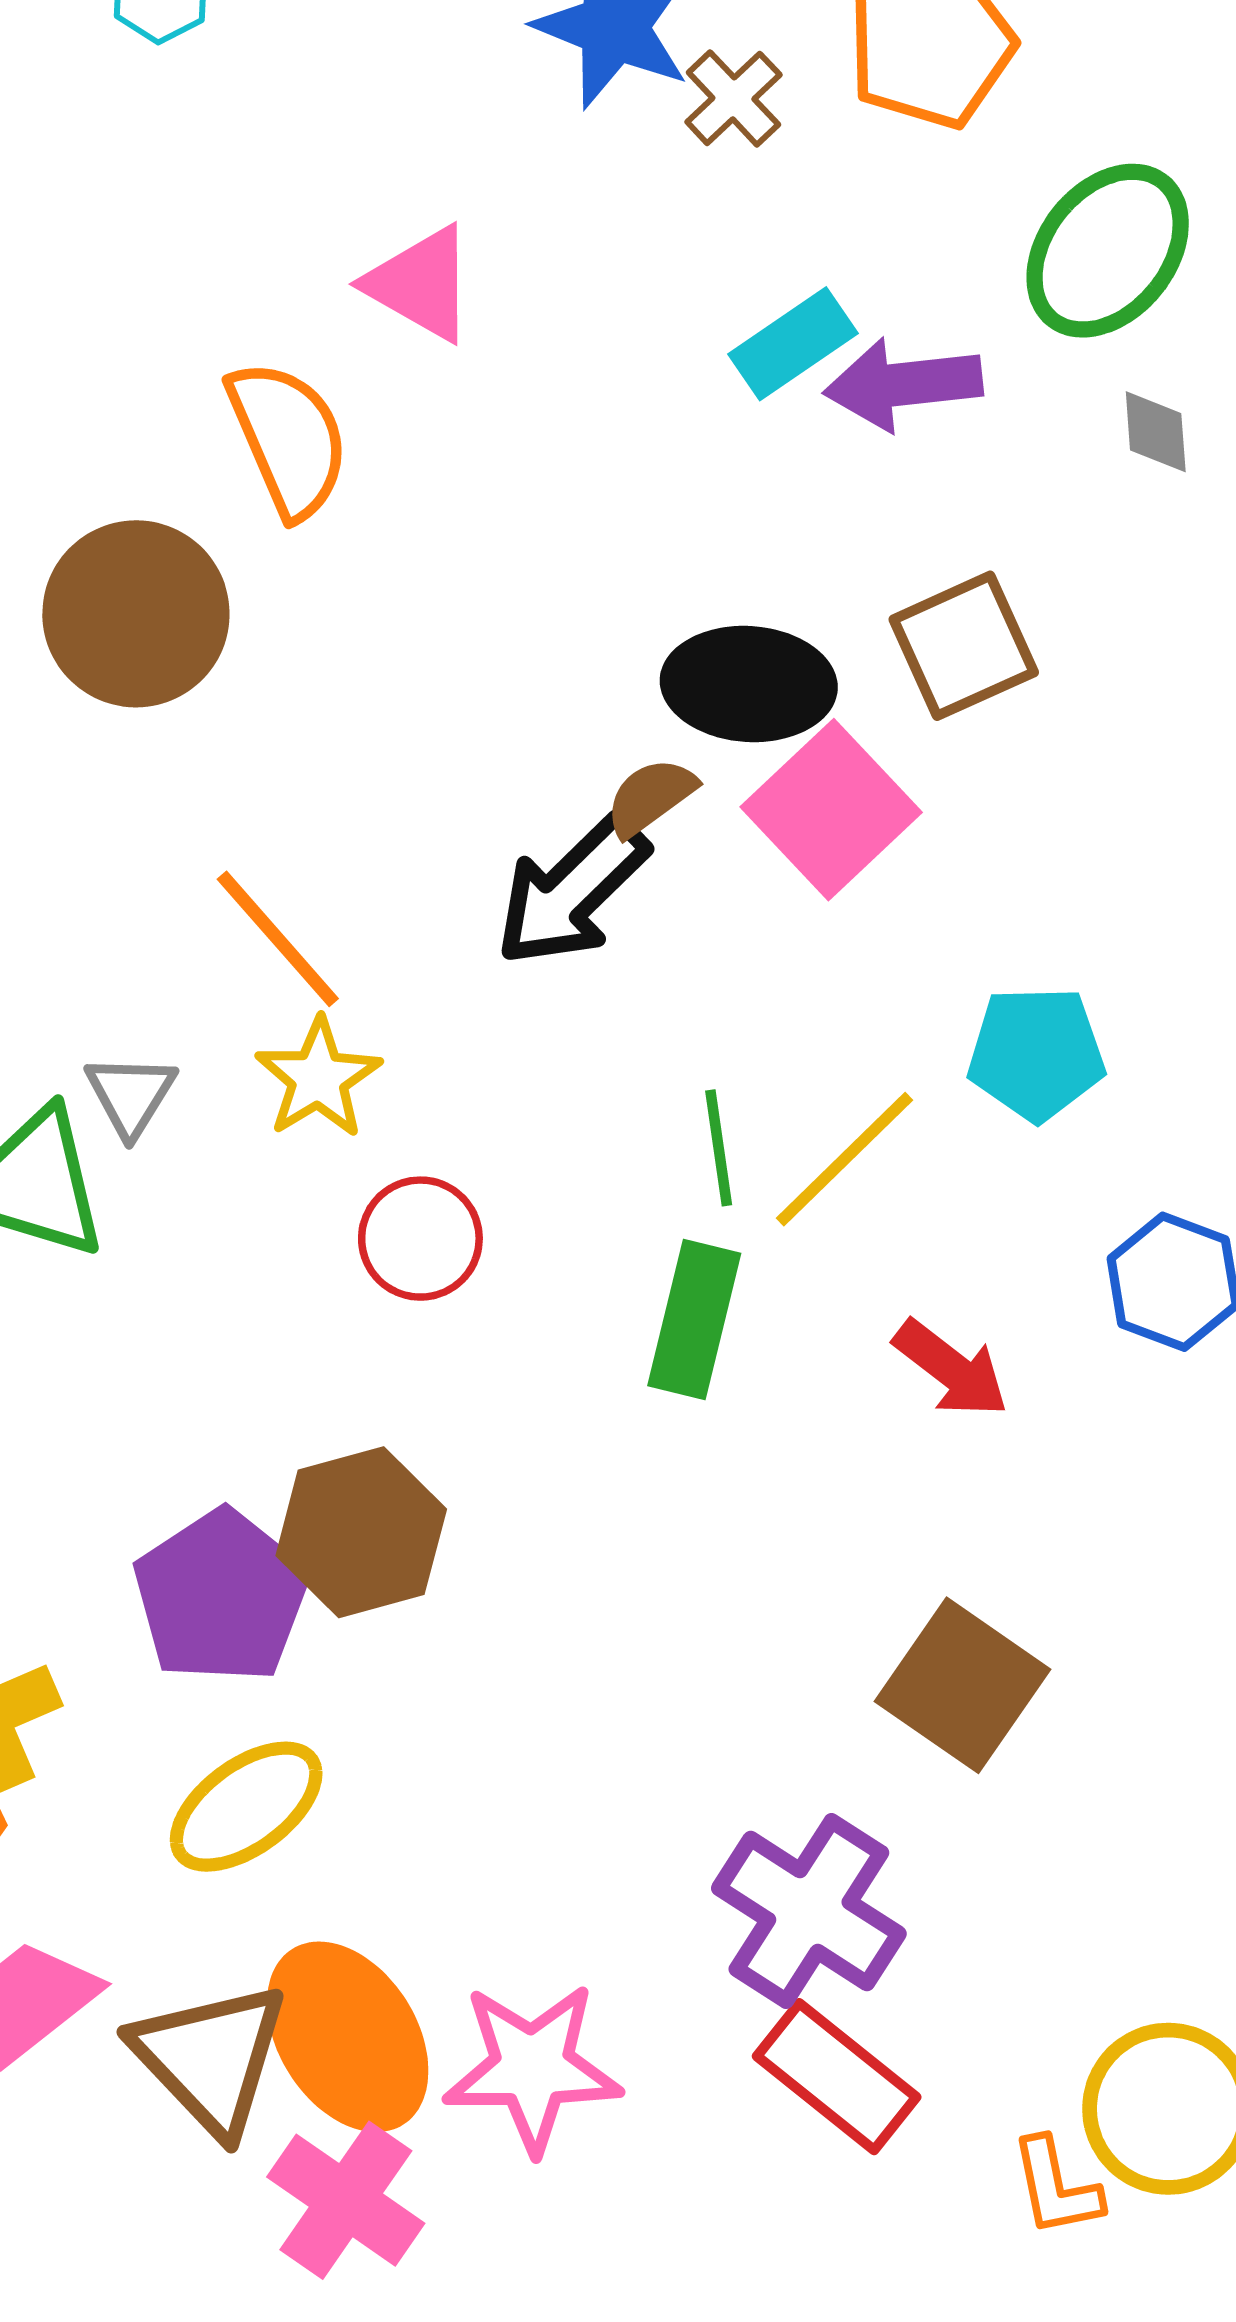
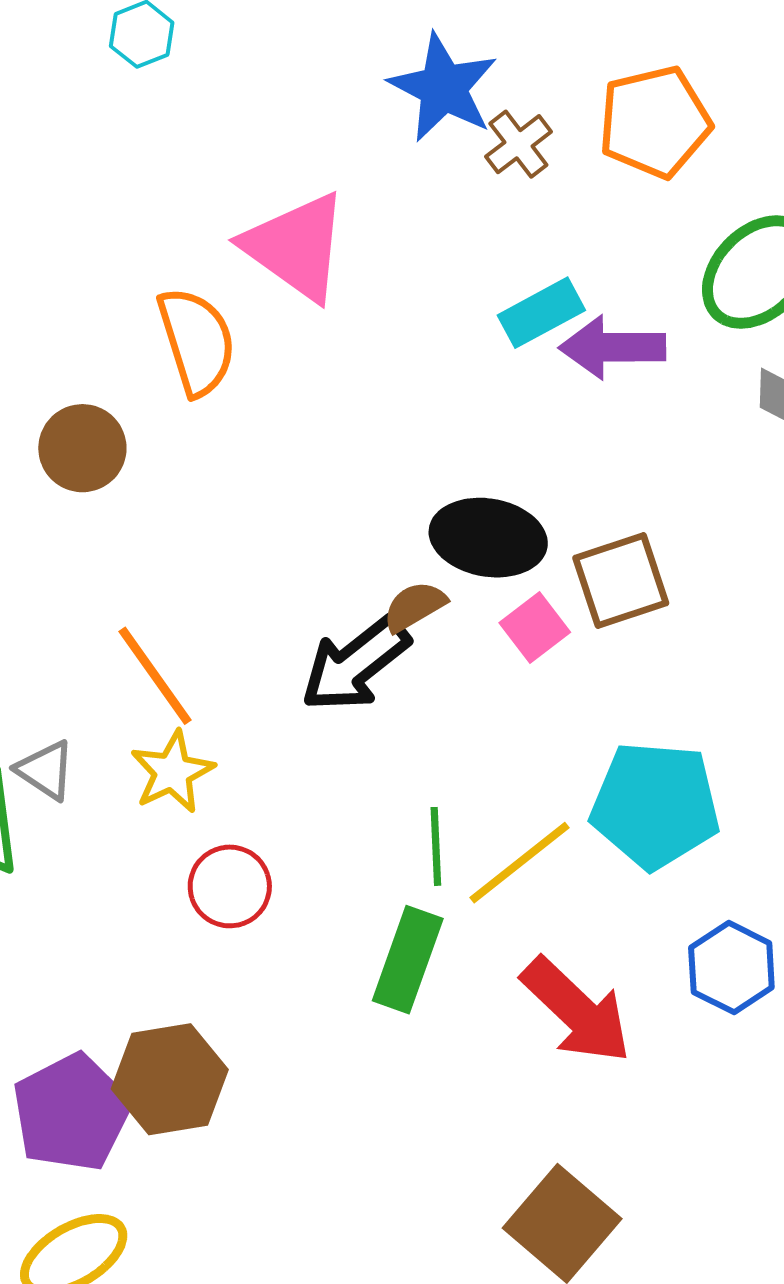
pink triangle: (421, 284) -> (296, 247), size x1.4
brown circle: (136, 614) -> (82, 448), size x0.7
brown square: (964, 646) -> (621, 581), moved
pink square: (831, 810) -> (535, 628), size x0.6
cyan pentagon: (1036, 1053) -> (655, 805), size x1.4
gray triangle: (131, 1095) -> (46, 770), turned -34
red arrow: (951, 1369) -> (576, 1010), size x1.5

